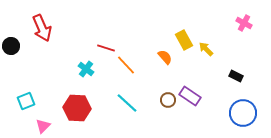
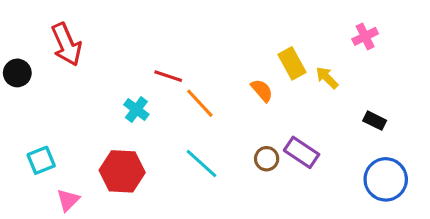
pink cross: (244, 23) -> (365, 36), moved, turned 35

